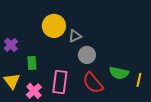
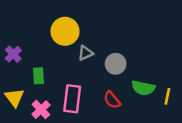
gray triangle: (75, 36) -> (85, 53), moved
gray circle: (87, 55) -> (116, 64), moved
red semicircle: (93, 83) -> (112, 100), size x0.7

